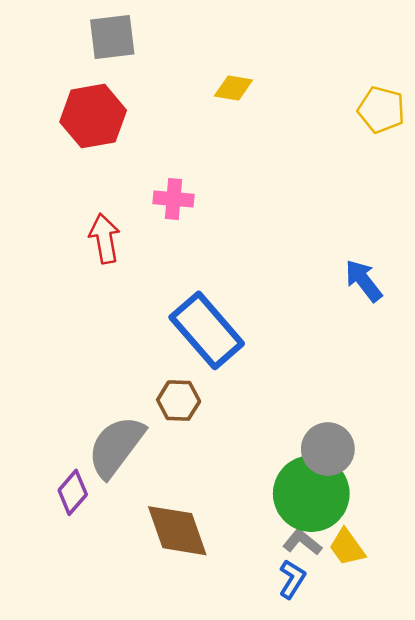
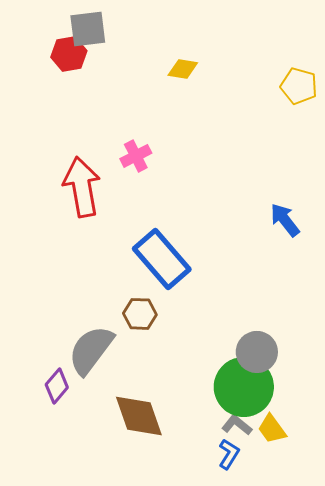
red hexagon: (93, 116) -> (69, 54), moved, size x0.7
pink cross: (173, 199) -> (136, 156), turned -32
red arrow: (105, 239) -> (82, 187), size x1.5

